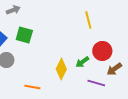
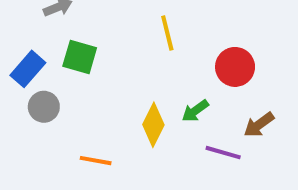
yellow line: (88, 20) -> (167, 33), moved
red circle: (102, 51) -> (235, 67), moved

